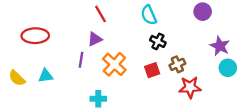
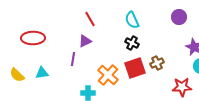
black cross: (158, 41) -> (132, 43), moved
orange cross: (114, 64) -> (108, 75), moved
red square: (152, 70) -> (135, 68), size x1.5
red star: (190, 87) -> (182, 87), moved

